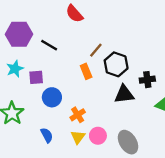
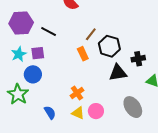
purple square: (36, 77) -> (38, 53), moved
blue circle: (52, 97) -> (33, 74), moved
yellow triangle: (78, 137) -> (78, 113), turned -40
gray ellipse: (128, 142) -> (133, 107), moved

